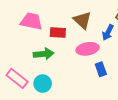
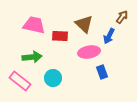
green arrow: (44, 54) -> (32, 57), moved
cyan circle: (43, 84) -> (53, 78), moved

